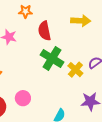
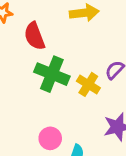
pink circle: (23, 98) -> (50, 138), moved

